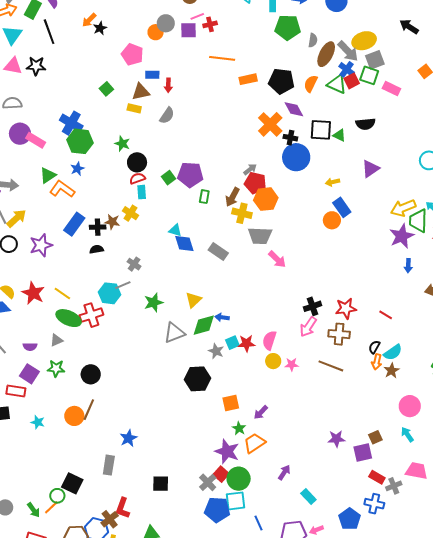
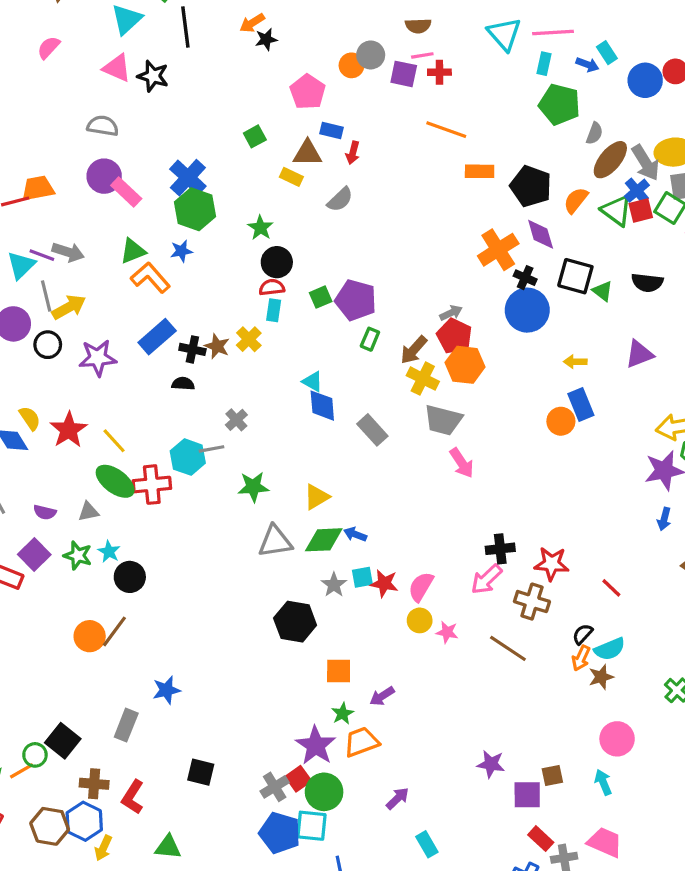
cyan star: (38, 422) -> (109, 552), moved
brown cross: (110, 519) -> (94, 784), moved, turned 30

